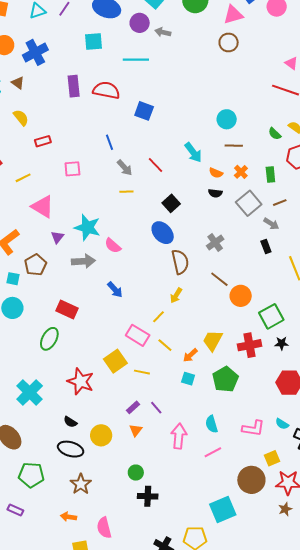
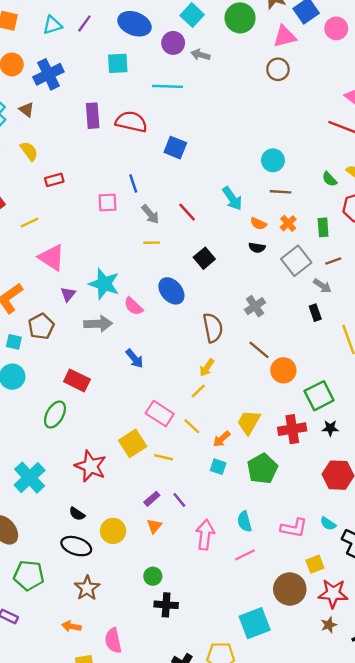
pink square: (72, 169) -> (108, 203), moved
blue ellipse: (163, 233) -> (171, 291), moved
yellow line: (158, 317) -> (198, 391), moved

